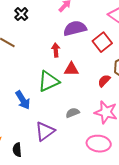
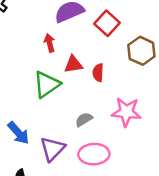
red semicircle: (104, 81) -> (98, 73), moved, turned -32
blue arrow: (23, 100) -> (18, 133), moved
pink ellipse: (99, 144) -> (94, 154), moved

